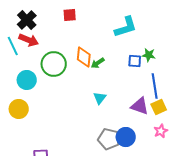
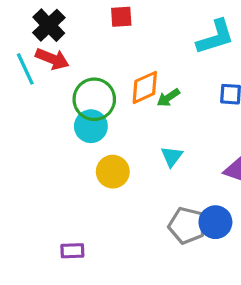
orange diamond: (84, 57) -> (145, 87), turned 60
cyan circle: (27, 80) -> (91, 126), moved
yellow circle: (19, 109) -> (113, 172), moved

